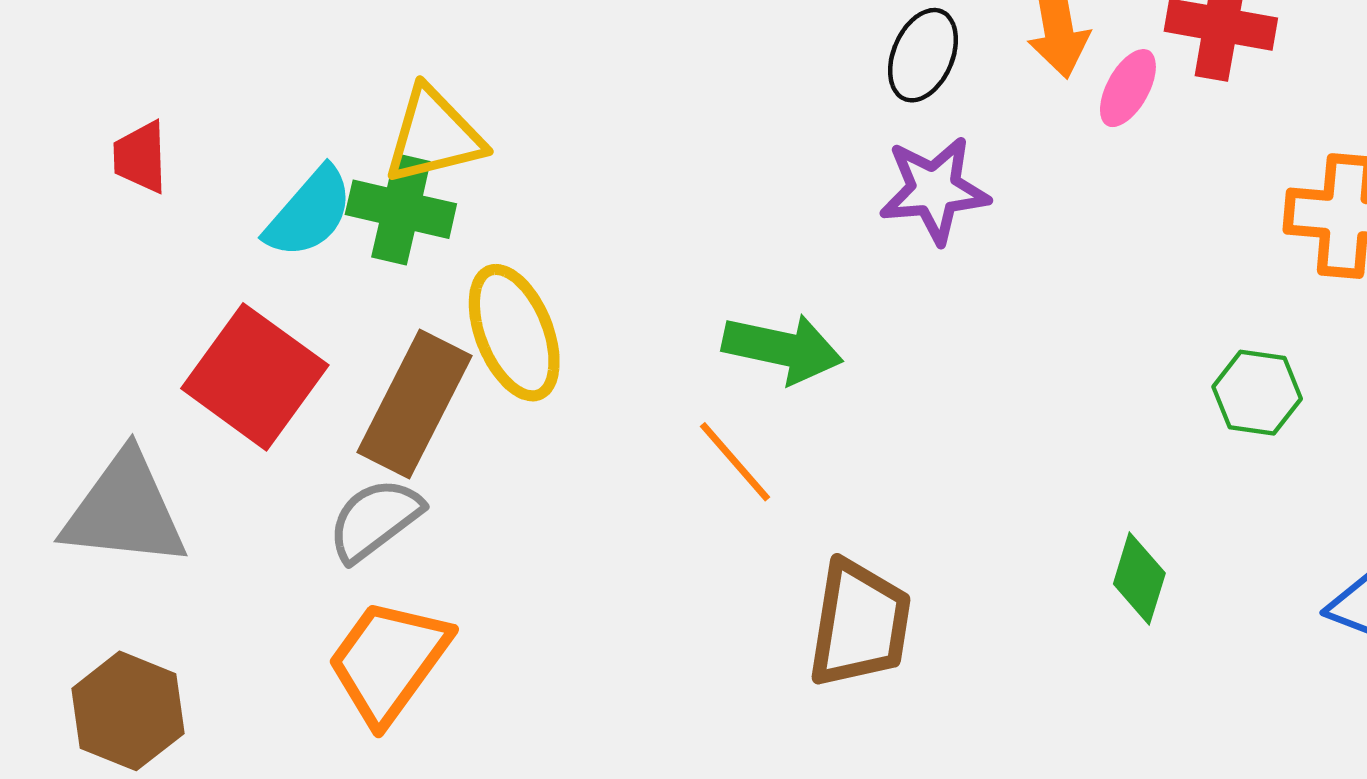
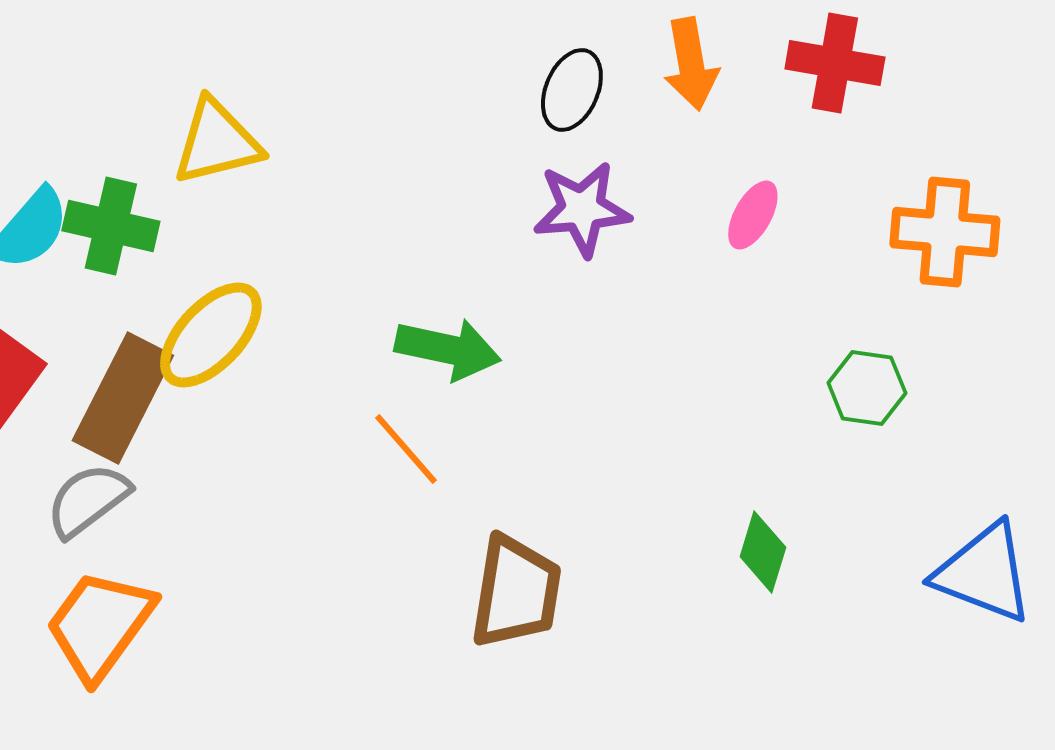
pink ellipse: (1128, 88) -> (753, 215), moved
yellow triangle: (434, 136) -> (217, 142), moved
yellow ellipse: (514, 333) -> (211, 335), turned 65

